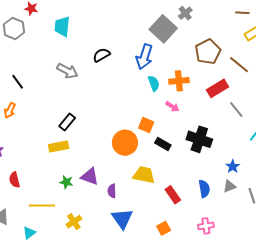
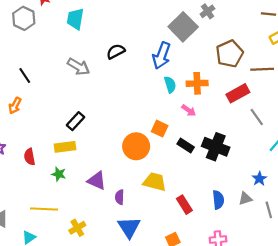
brown line: (239, 65) -> (262, 69), turned -45
black rectangle: (163, 144) -> (186, 146), moved
blue star: (233, 166) -> (259, 179), moved
red semicircle: (14, 180) -> (29, 157), moved
green star: (66, 182) -> (59, 174), moved

